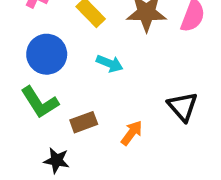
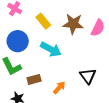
cyan arrow: (110, 63) -> (51, 49), size x1.5

